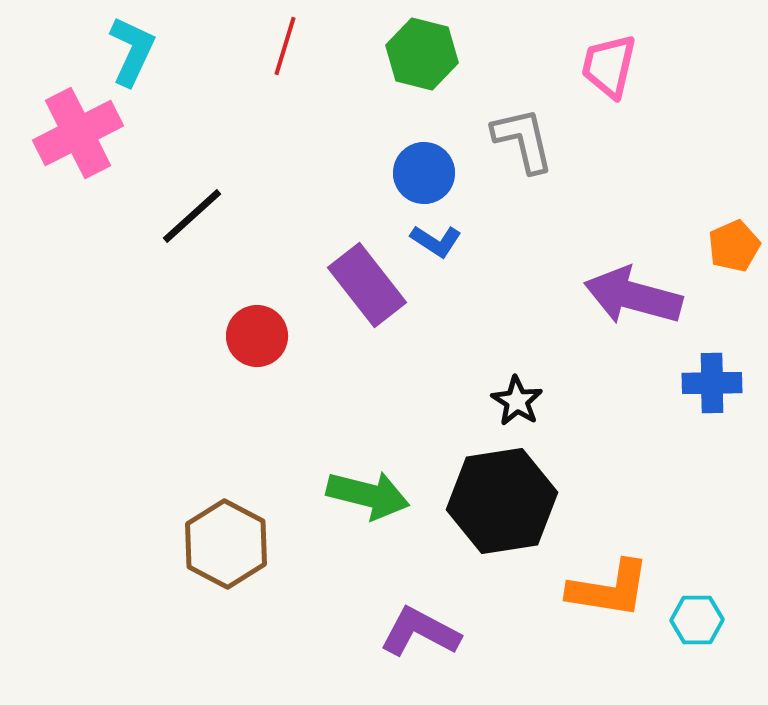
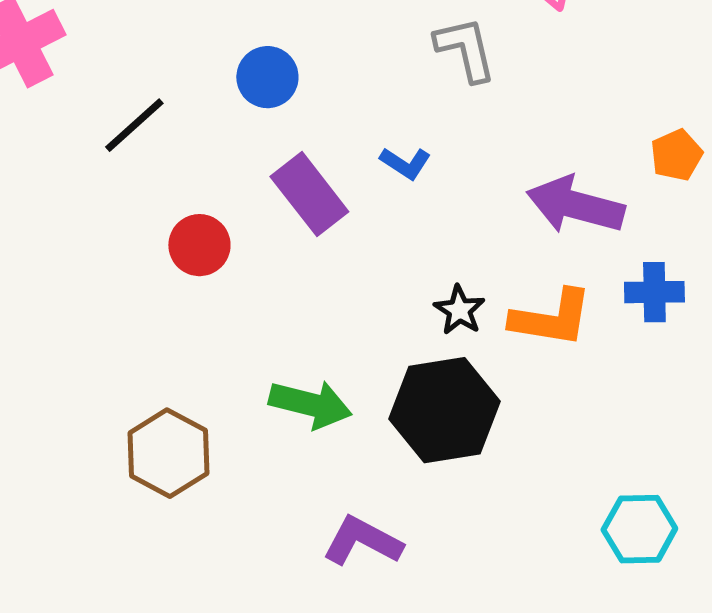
blue circle: (424, 173) -> (267, 77), moved
blue L-shape: (436, 241) -> (405, 163), moved
orange L-shape: (609, 589) -> (551, 318), moved
cyan hexagon: (697, 620) -> (639, 529), size x1.4

